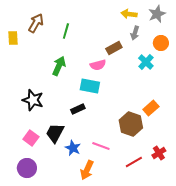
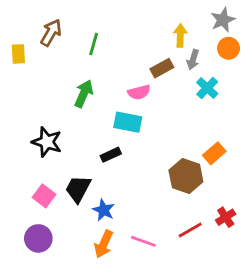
yellow arrow: (129, 14) -> (180, 35), moved, turned 84
gray arrow: (135, 33) -> (193, 60), moved
orange circle: (161, 43) -> (229, 48), moved
pink line: (101, 146) -> (143, 241), moved
orange arrow: (87, 170) -> (104, 244), moved

